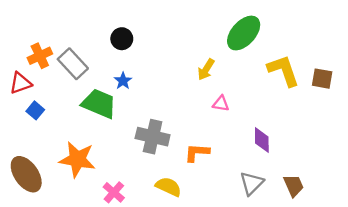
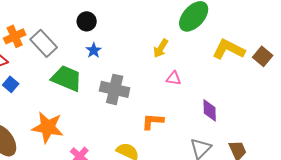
yellow L-shape: (283, 71) -> (229, 49), turned -44
brown square: (322, 79) -> (263, 56), turned 30
blue star: (123, 81) -> (94, 50), moved
gray cross: (153, 137) -> (115, 89), moved

